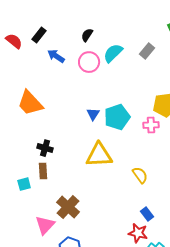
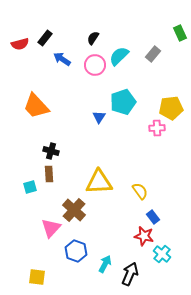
red semicircle: (14, 41) -> (20, 44), turned 126
cyan pentagon: (117, 117) -> (123, 102), moved
yellow triangle: (99, 155) -> (99, 182), moved
yellow semicircle: (140, 175) -> (140, 191), moved

